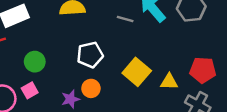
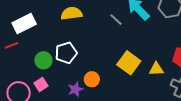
gray line: (125, 19) -> (116, 20), turned 32
white pentagon: (90, 55) -> (66, 53), moved

